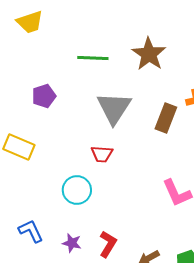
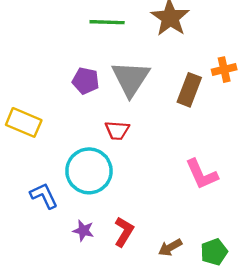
purple pentagon: (44, 96) -> (86, 81), moved, turned 30
cyan circle: (77, 190) -> (89, 171), size x1.4
blue L-shape: (31, 231) -> (44, 196), moved

